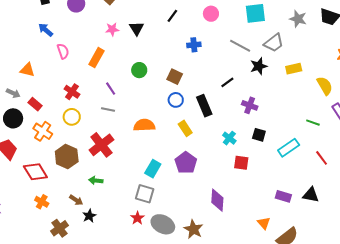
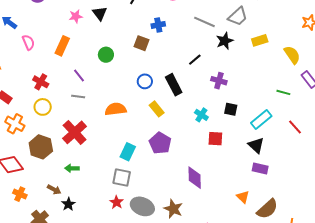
brown square: (175, 77) -> (141, 43), moved
black triangle: (311, 195) -> (256, 145), moved, turned 36

